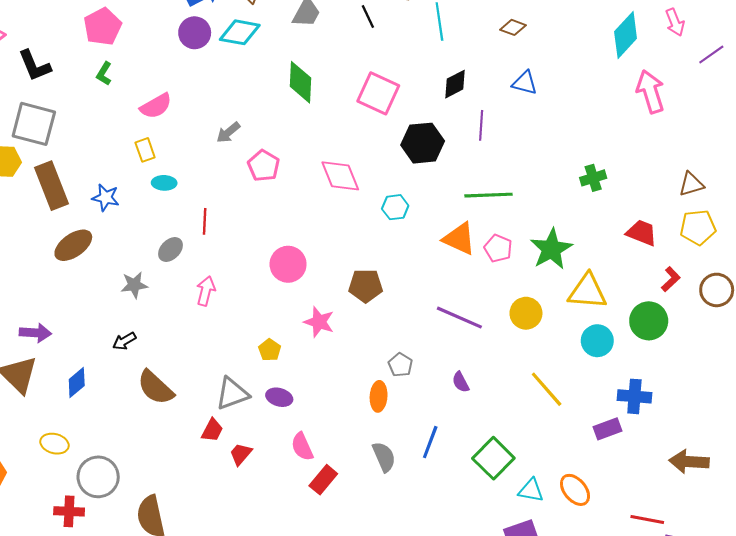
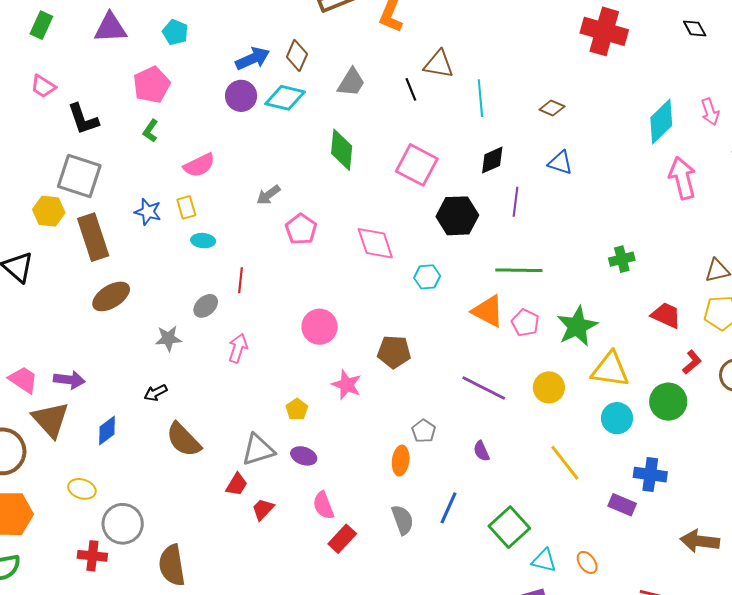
blue star: (106, 198) -> (148, 212), moved
purple rectangle: (607, 429) -> (622, 505), turned 40
orange ellipse: (575, 490) -> (587, 562), size x0.7

